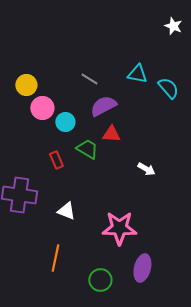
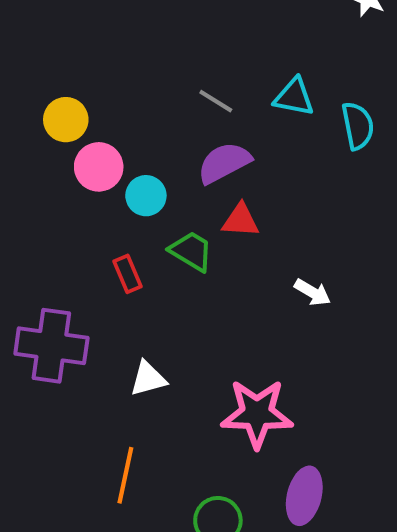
gray line: (89, 79) -> (216, 101), moved
cyan semicircle: (168, 88) -> (358, 126), turned 30
white triangle: (66, 211) -> (148, 379), turned -36

